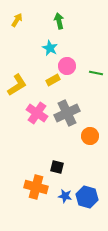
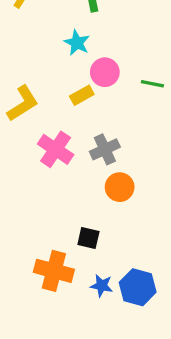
gray cross: (67, 113) -> (105, 149), size x0.7
orange circle: (90, 136) -> (120, 187), moved

